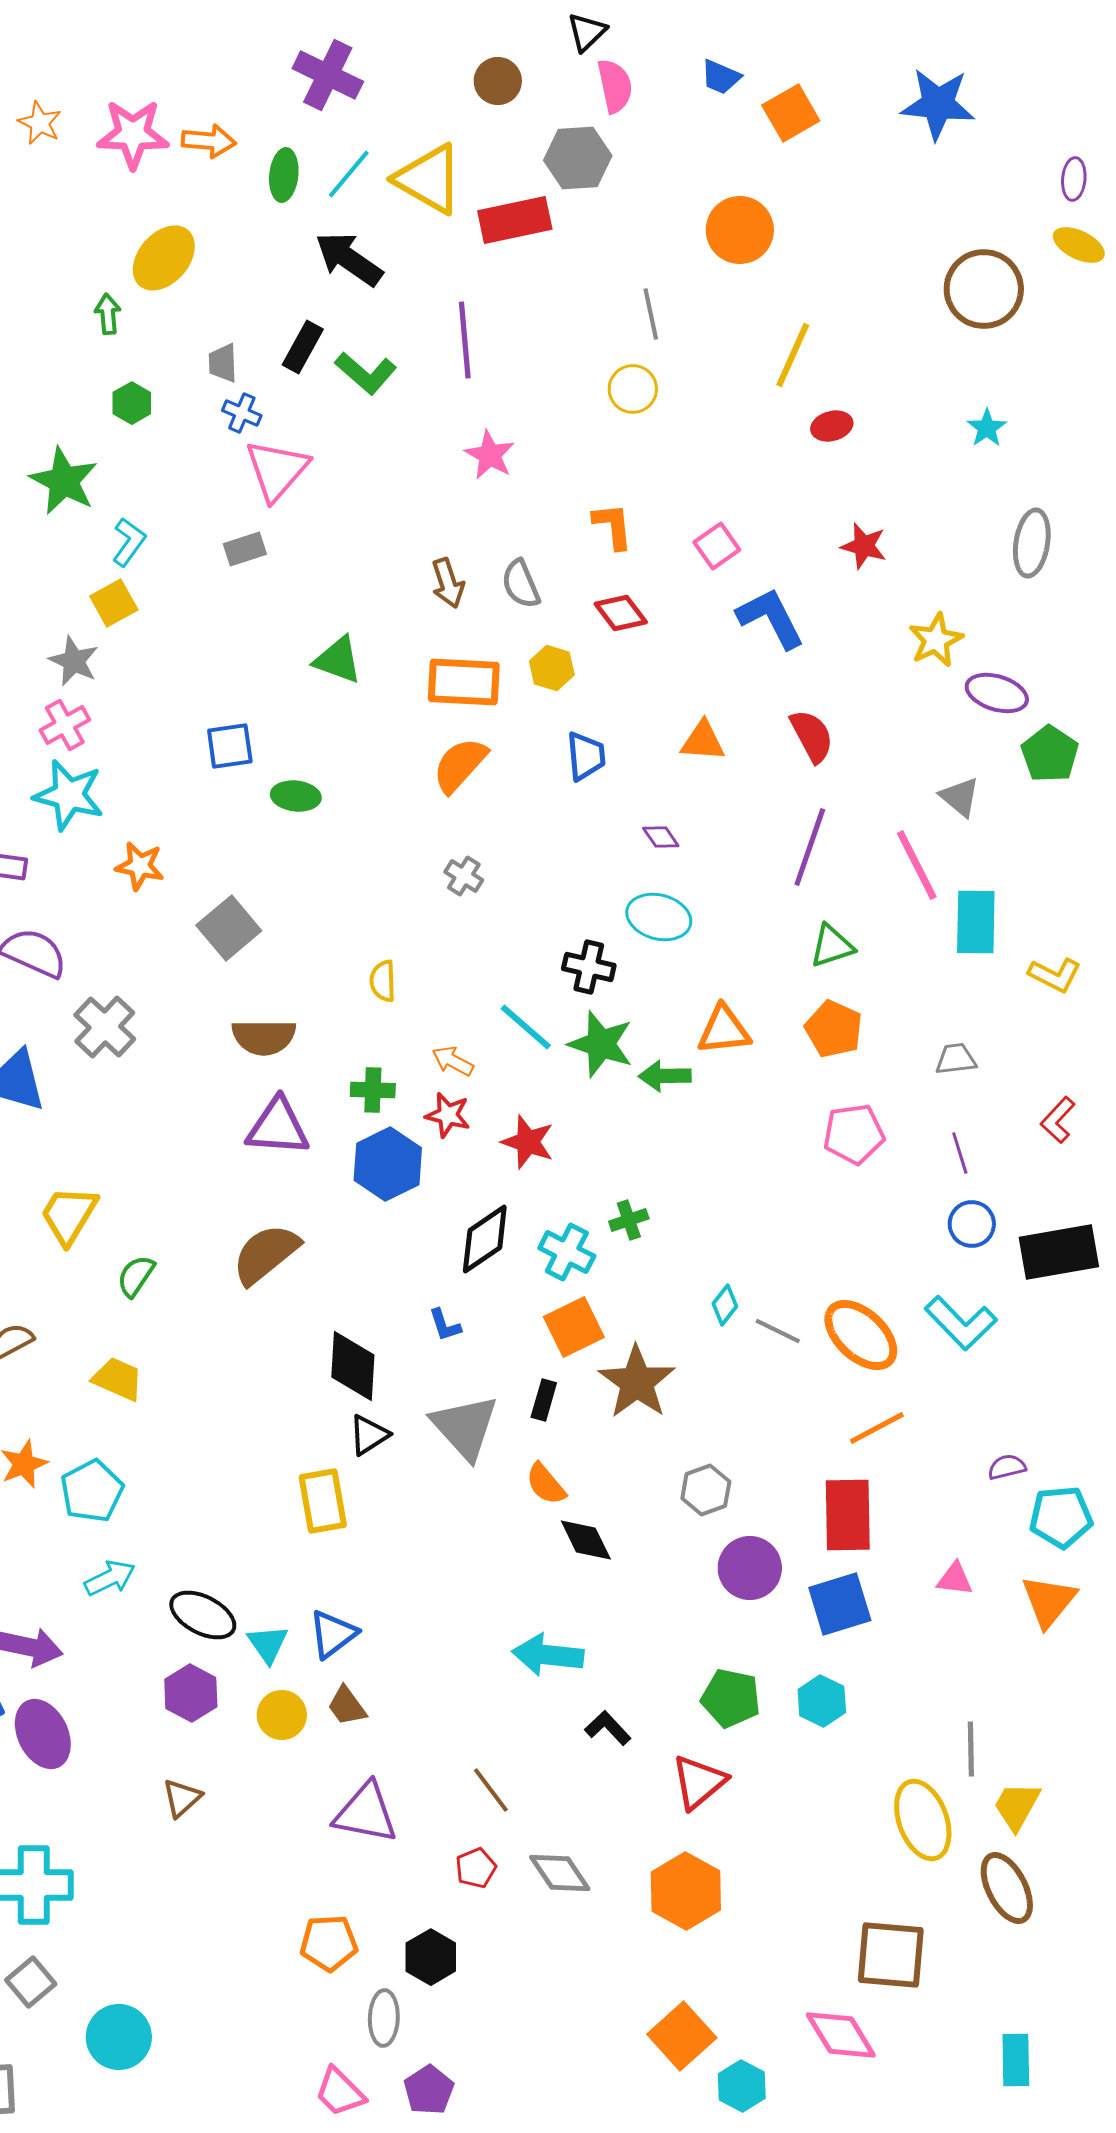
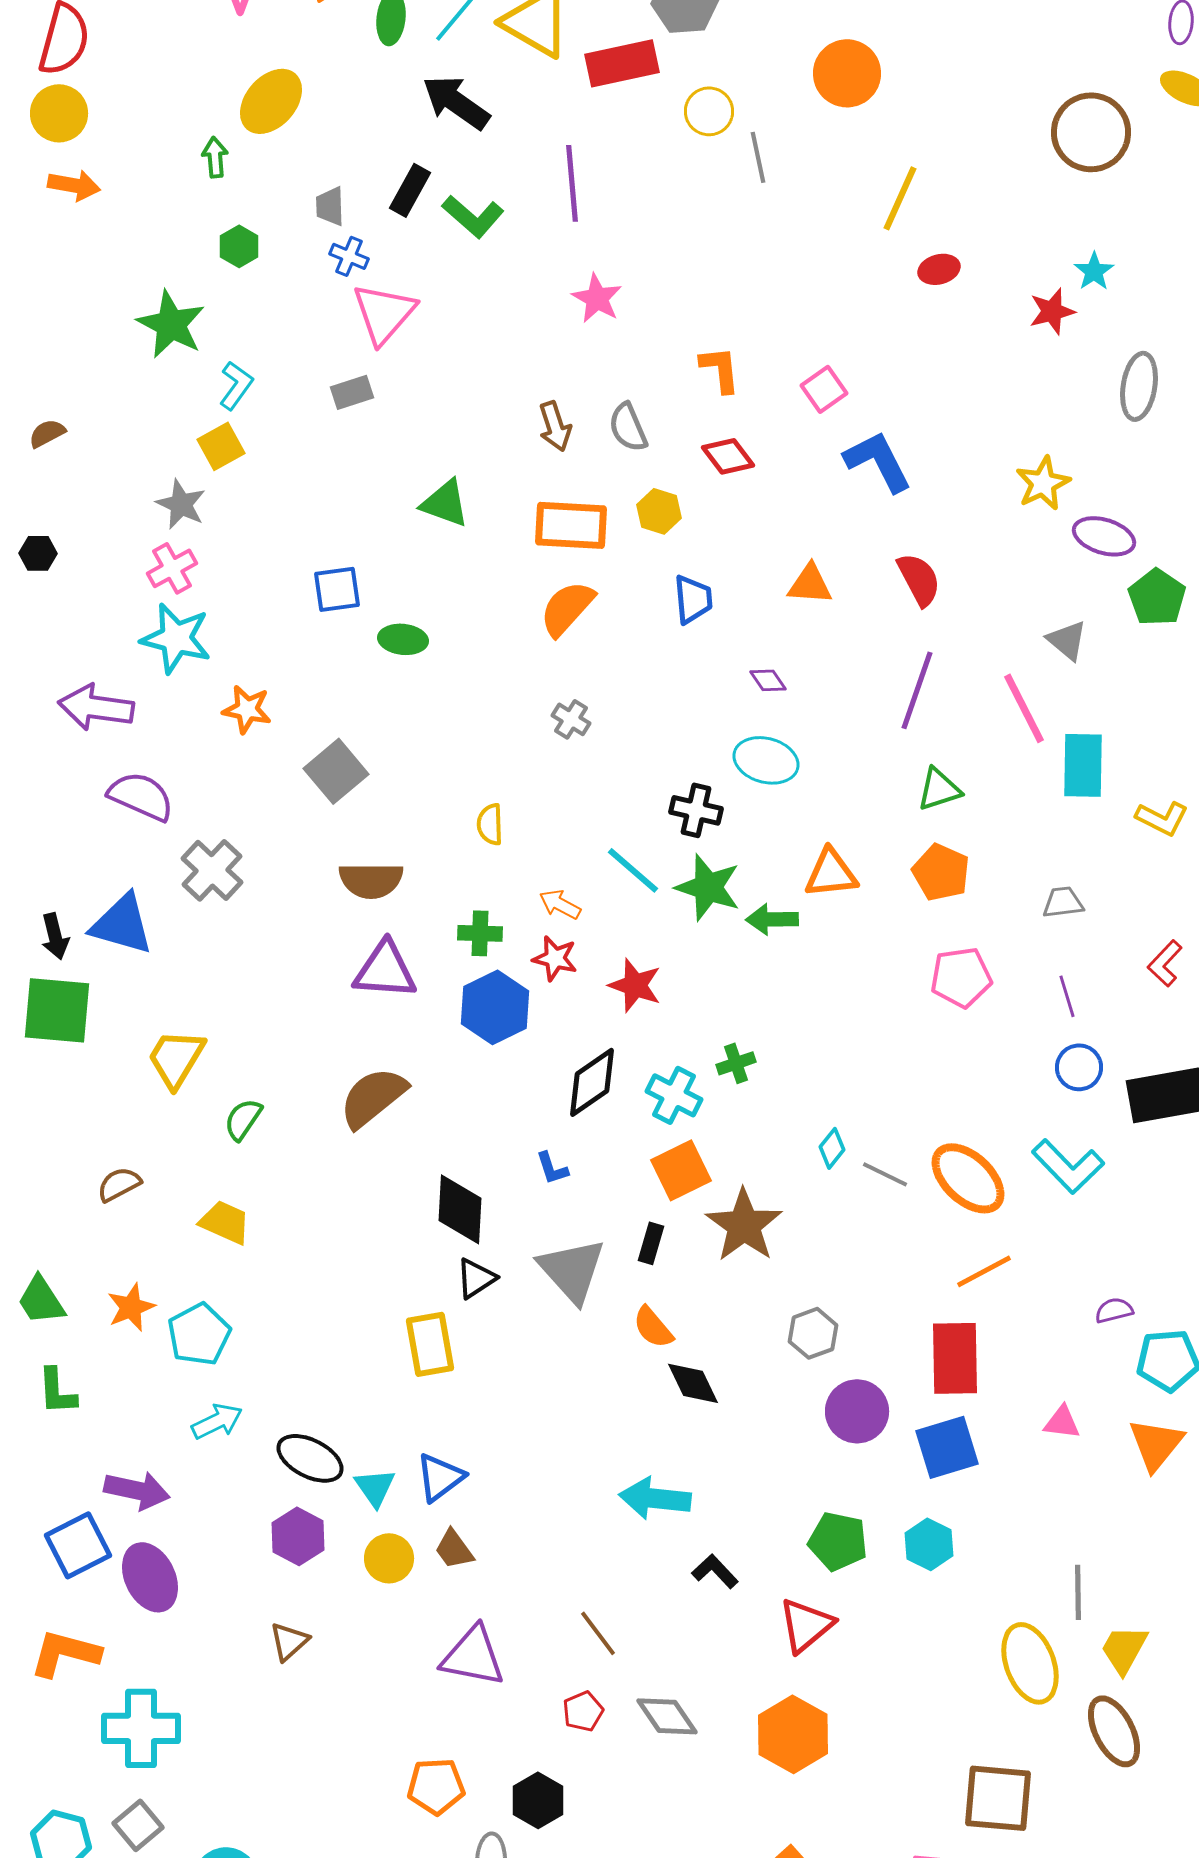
yellow circle: (633, 389) -> (709, 111), moved
red star: (864, 546) -> (1052, 311), moved, turned -30

